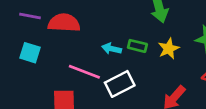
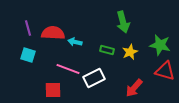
purple line: (30, 16) -> (28, 28), turned 63
cyan arrow: (112, 49) -> (75, 42), moved

